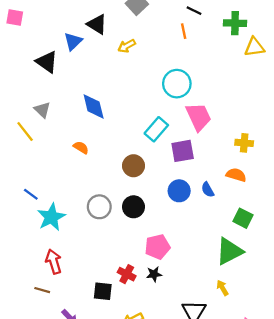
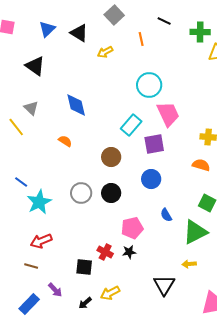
orange line: (184, 31) -> (141, 39), moved
blue triangle: (73, 41) -> (47, 29), moved
blue semicircle: (208, 190) -> (166, 215), moved
red arrow: (54, 262) -> (41, 241), turned -95
yellow arrow: (222, 288) -> (189, 264), turned -64

